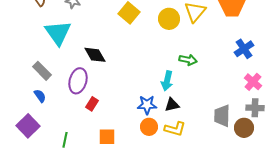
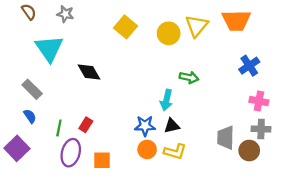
purple ellipse: (78, 81) -> (71, 153), moved
pink cross: (253, 82) -> (259, 101), turned -30
green line: (65, 140) -> (59, 128), moved

